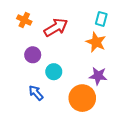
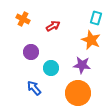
red arrow: (56, 27) -> (53, 26), size x0.6
purple star: (98, 76) -> (82, 65), moved

